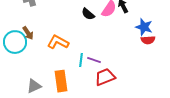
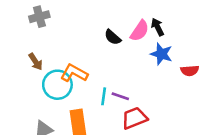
blue star: (144, 27) -> (161, 54), moved
cyan circle: (15, 42) -> (57, 85), moved

